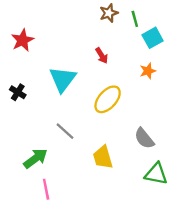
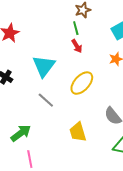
green line: (135, 19) -> (76, 28), moved
gray line: (65, 131) -> (46, 100), moved

